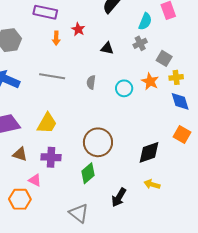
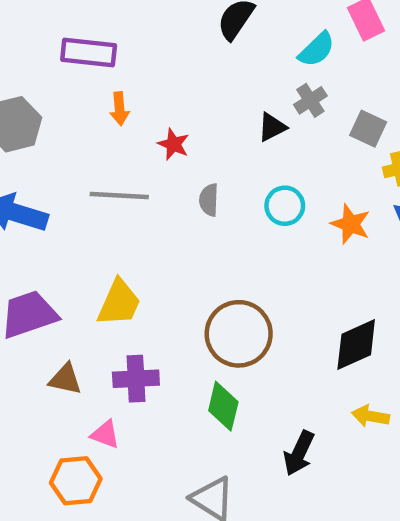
cyan semicircle: (145, 21) -> (317, 49), turned 30
red star: (78, 29) -> (173, 144), moved
black triangle: (107, 48) -> (272, 127), moved, turned -32
orange star: (150, 81) -> (351, 224), moved
green diamond: (88, 173) -> (223, 406), turned -30

